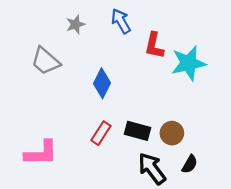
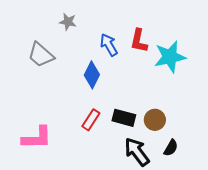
blue arrow: (121, 21) -> (109, 45), moved
gray star: (75, 24) -> (68, 22), turned 30

